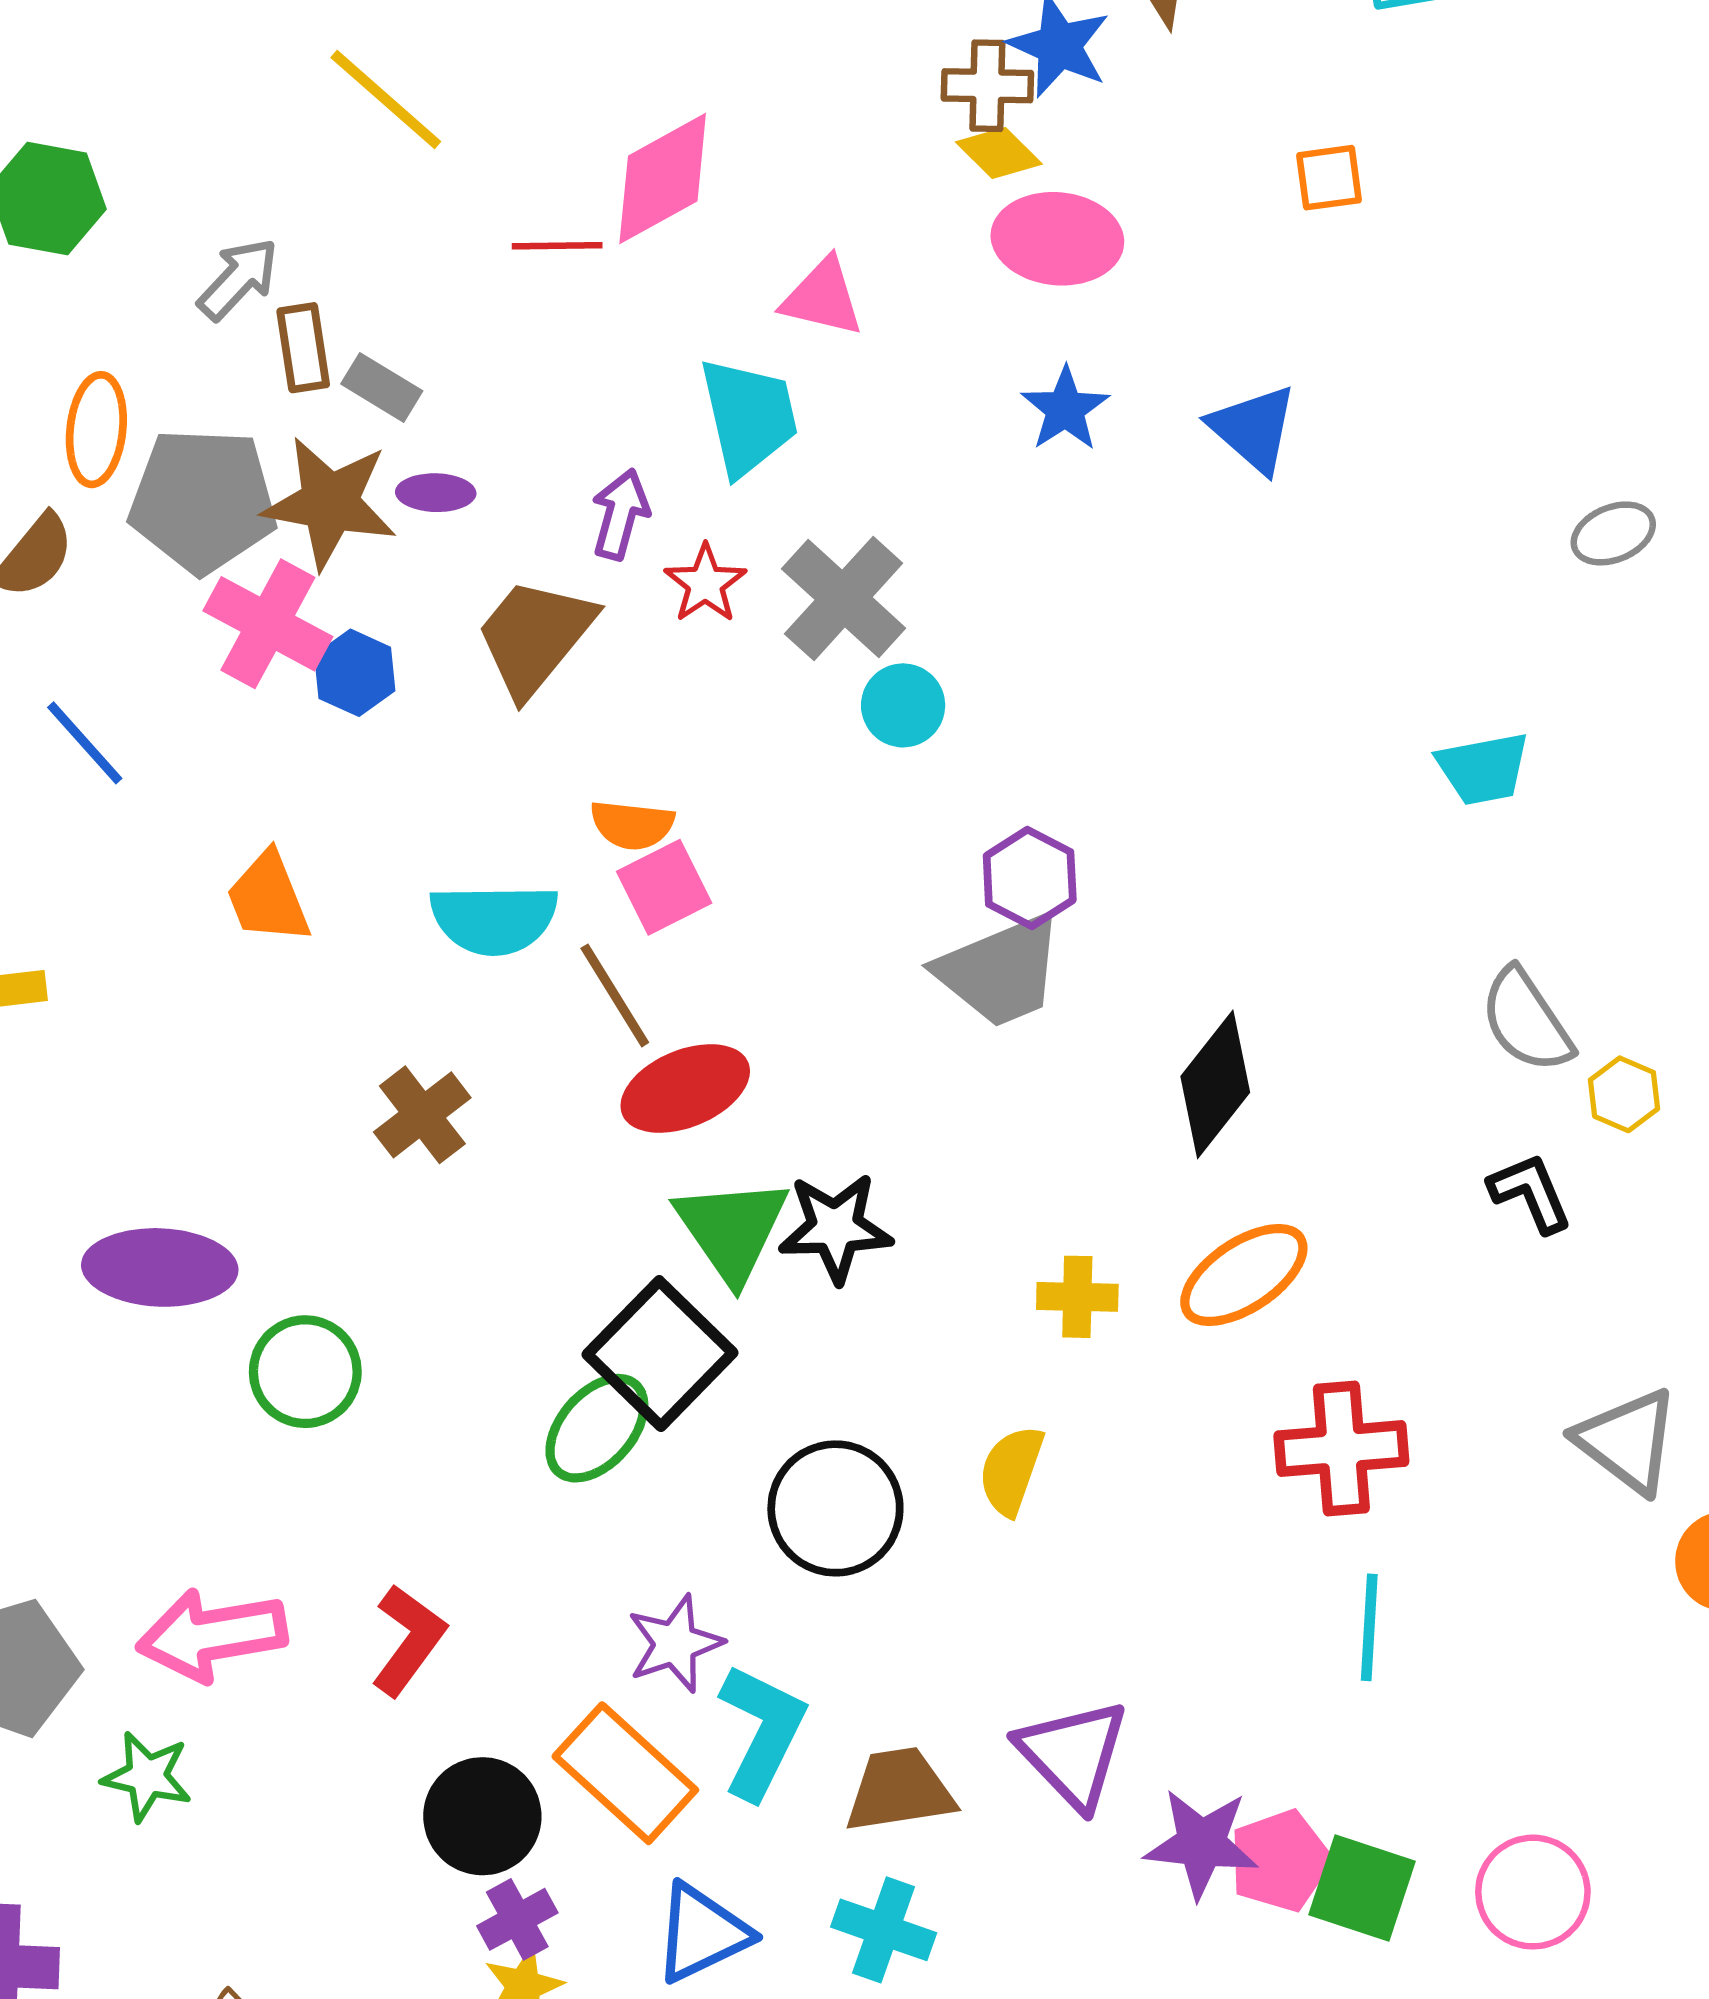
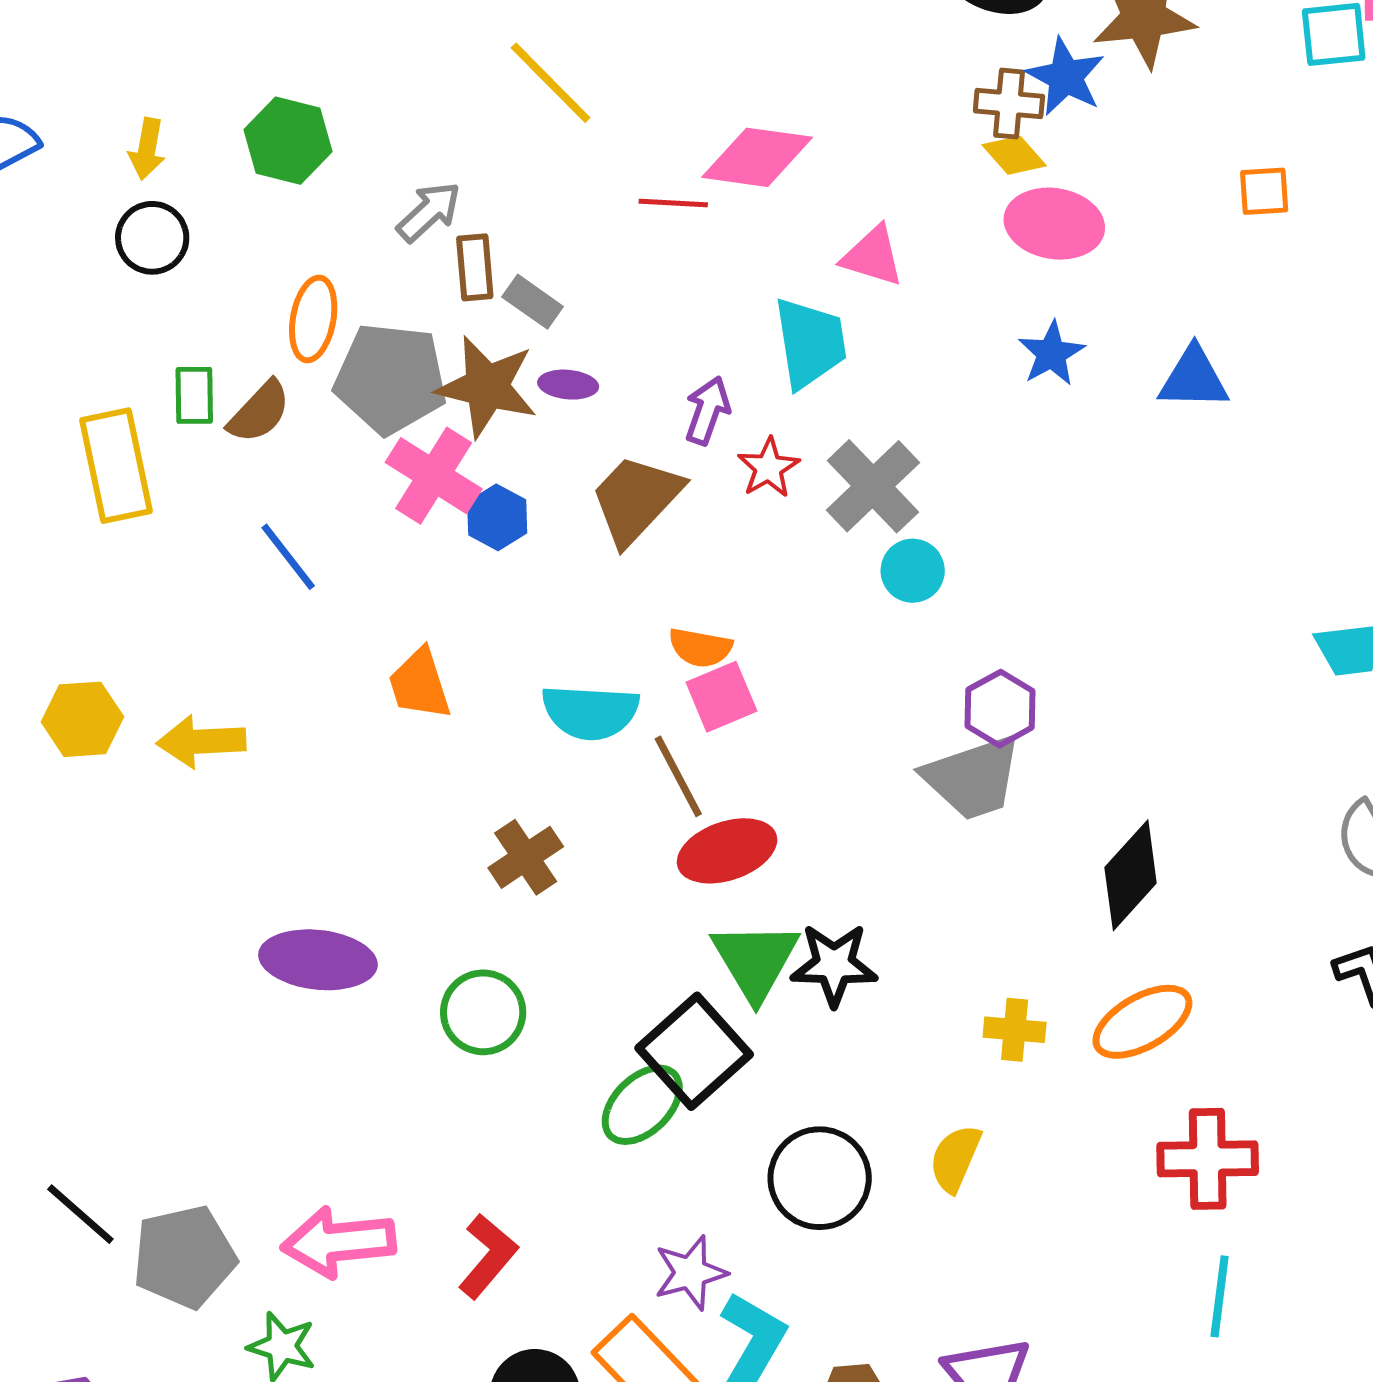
pink diamond: (663, 179) -> (757, 157), turned 33
blue triangle: (1253, 429) -> (1194, 378), turned -44
green circle: (305, 1372) -> (483, 1012), moved

